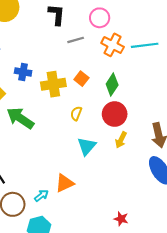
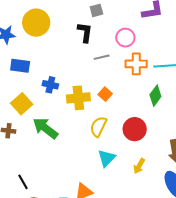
orange cross: (113, 45) -> (136, 64), turned -30
green diamond: (112, 84) -> (155, 96), moved
yellow semicircle: (76, 113) -> (98, 127), size x1.5
yellow arrow: (121, 140) -> (139, 166), moved

